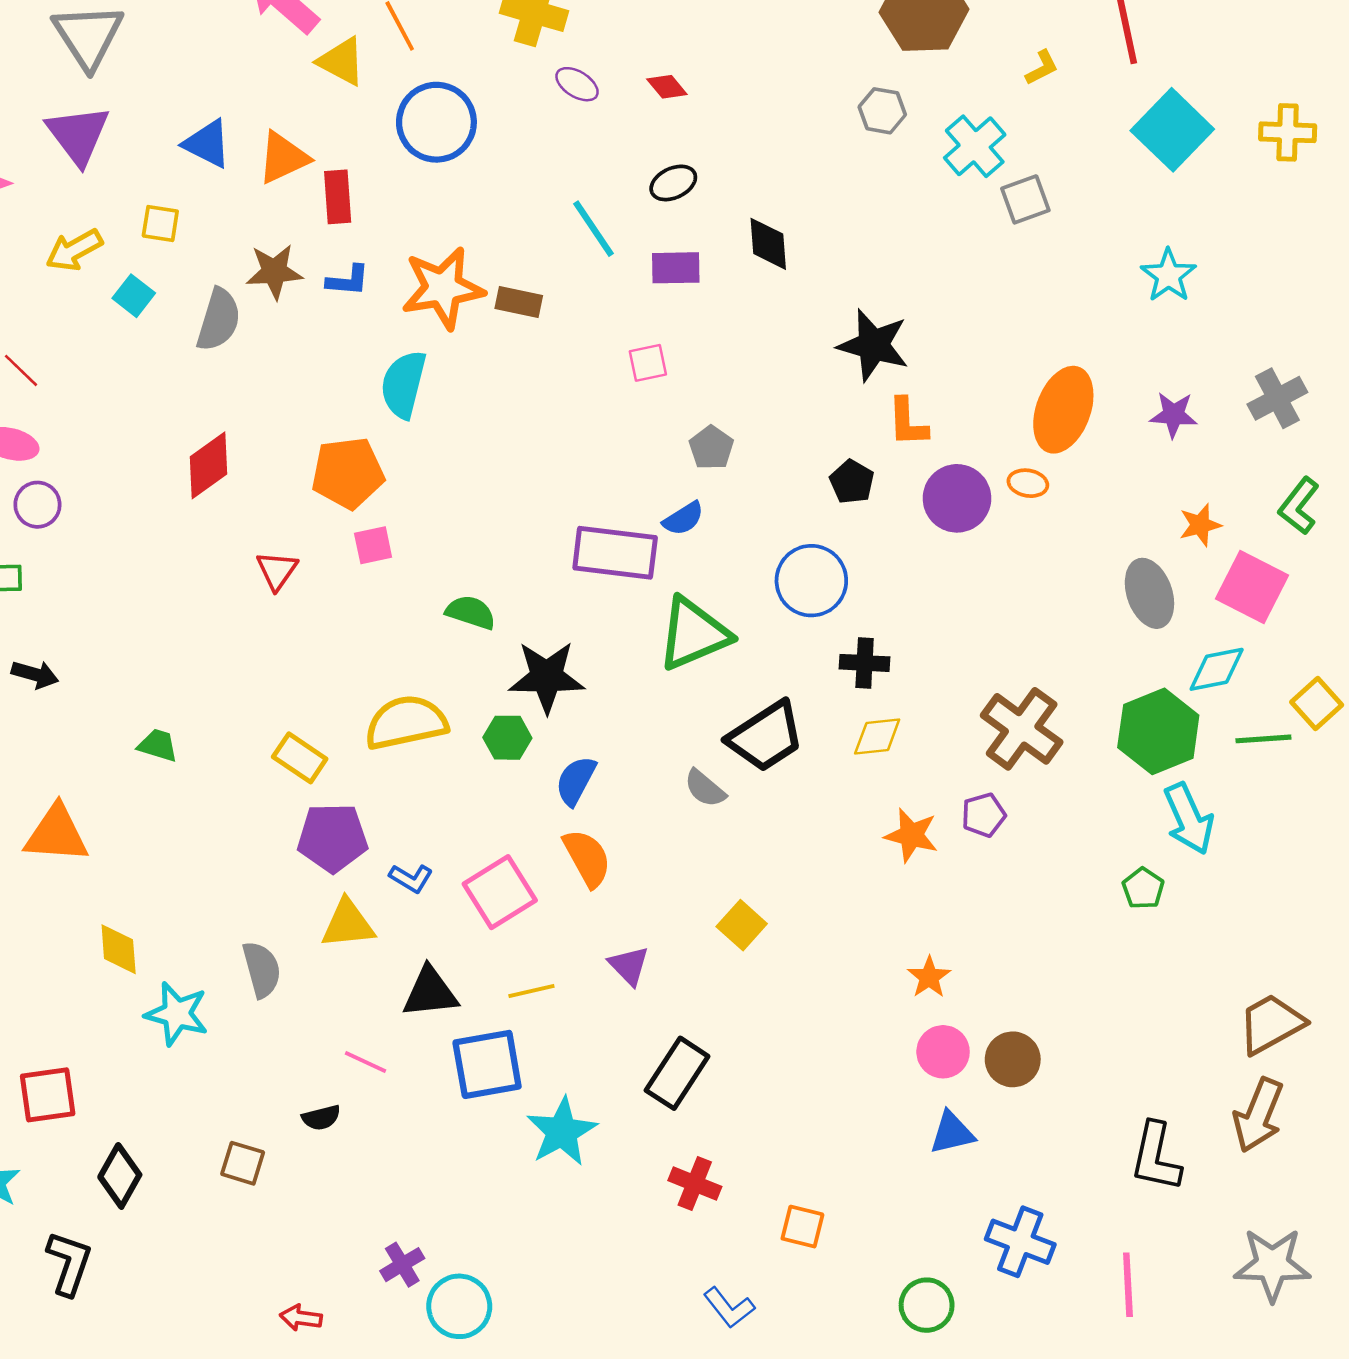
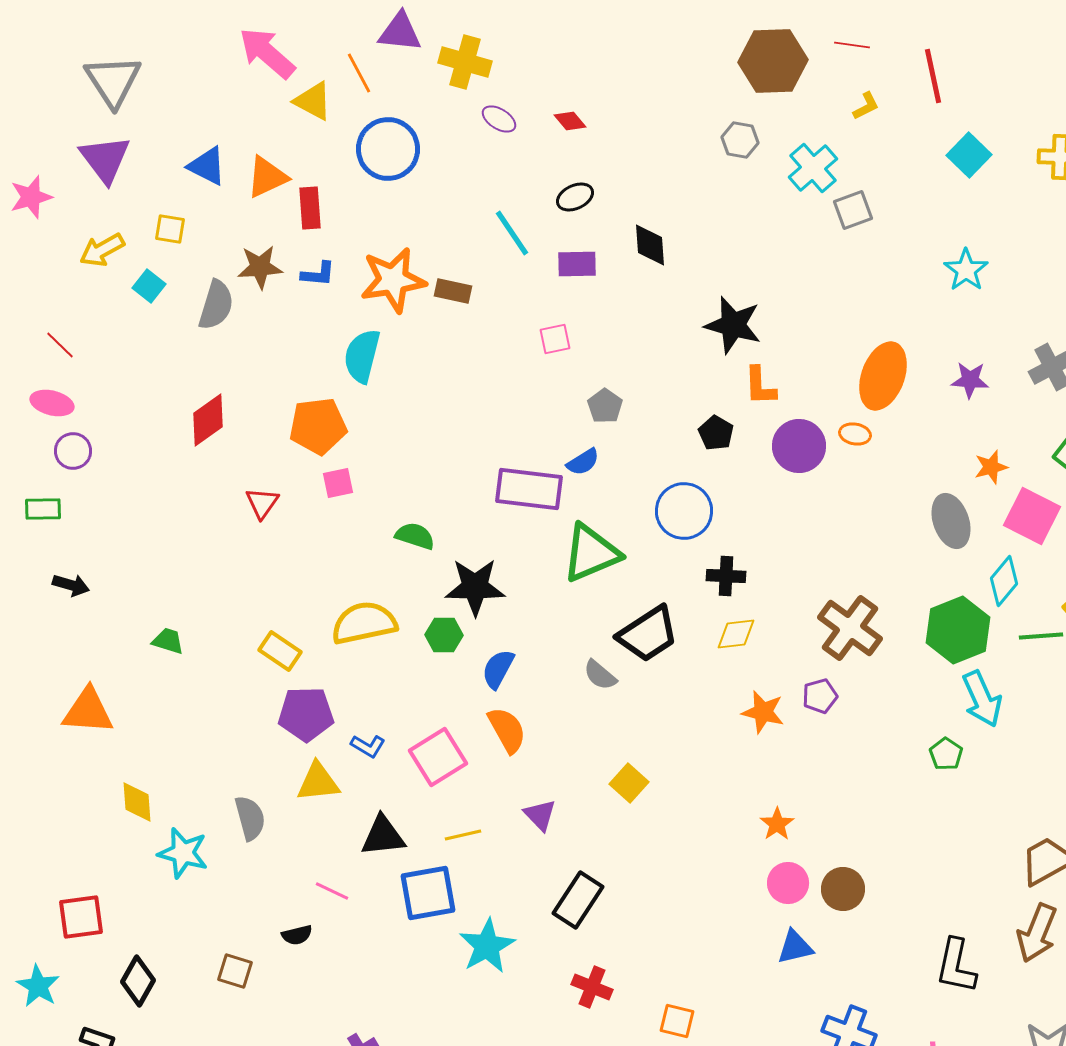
cyan square: (1172, 130) -> (969, 155), size x0.7
cyan diamond: (1217, 669) -> (1004, 581), turned -39

